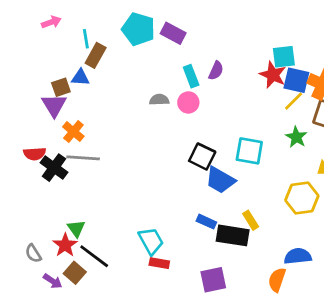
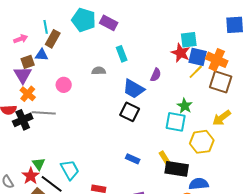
pink arrow: (51, 22) -> (21, 39), moved
purple semicircle: (216, 71) -> (156, 75), moved
pink circle: (188, 102) -> (64, 85), moved
orange cross: (73, 132) -> (28, 94), moved
green star: (296, 137) -> (185, 106), moved
cyan square: (249, 151) -> (176, 122), moved
black cross: (54, 168) -> (23, 120), turned 30
blue trapezoid: (220, 180) -> (134, 89), moved
black rectangle: (233, 235) -> (177, 169), moved
cyan trapezoid: (151, 241) -> (70, 170), moved

